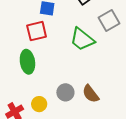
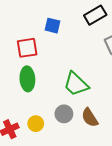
red square: (37, 31) -> (27, 48), moved
green trapezoid: (82, 39) -> (76, 84), moved

